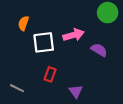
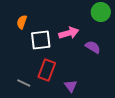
red rectangle: (50, 74) -> (47, 70), size x1.5
gray line: (17, 88) -> (24, 83), moved

